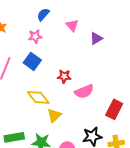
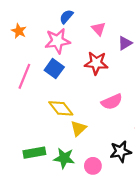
pink star: (35, 36) -> (58, 41), size x1.6
red star: (64, 76) -> (96, 63), moved, size x1.5

